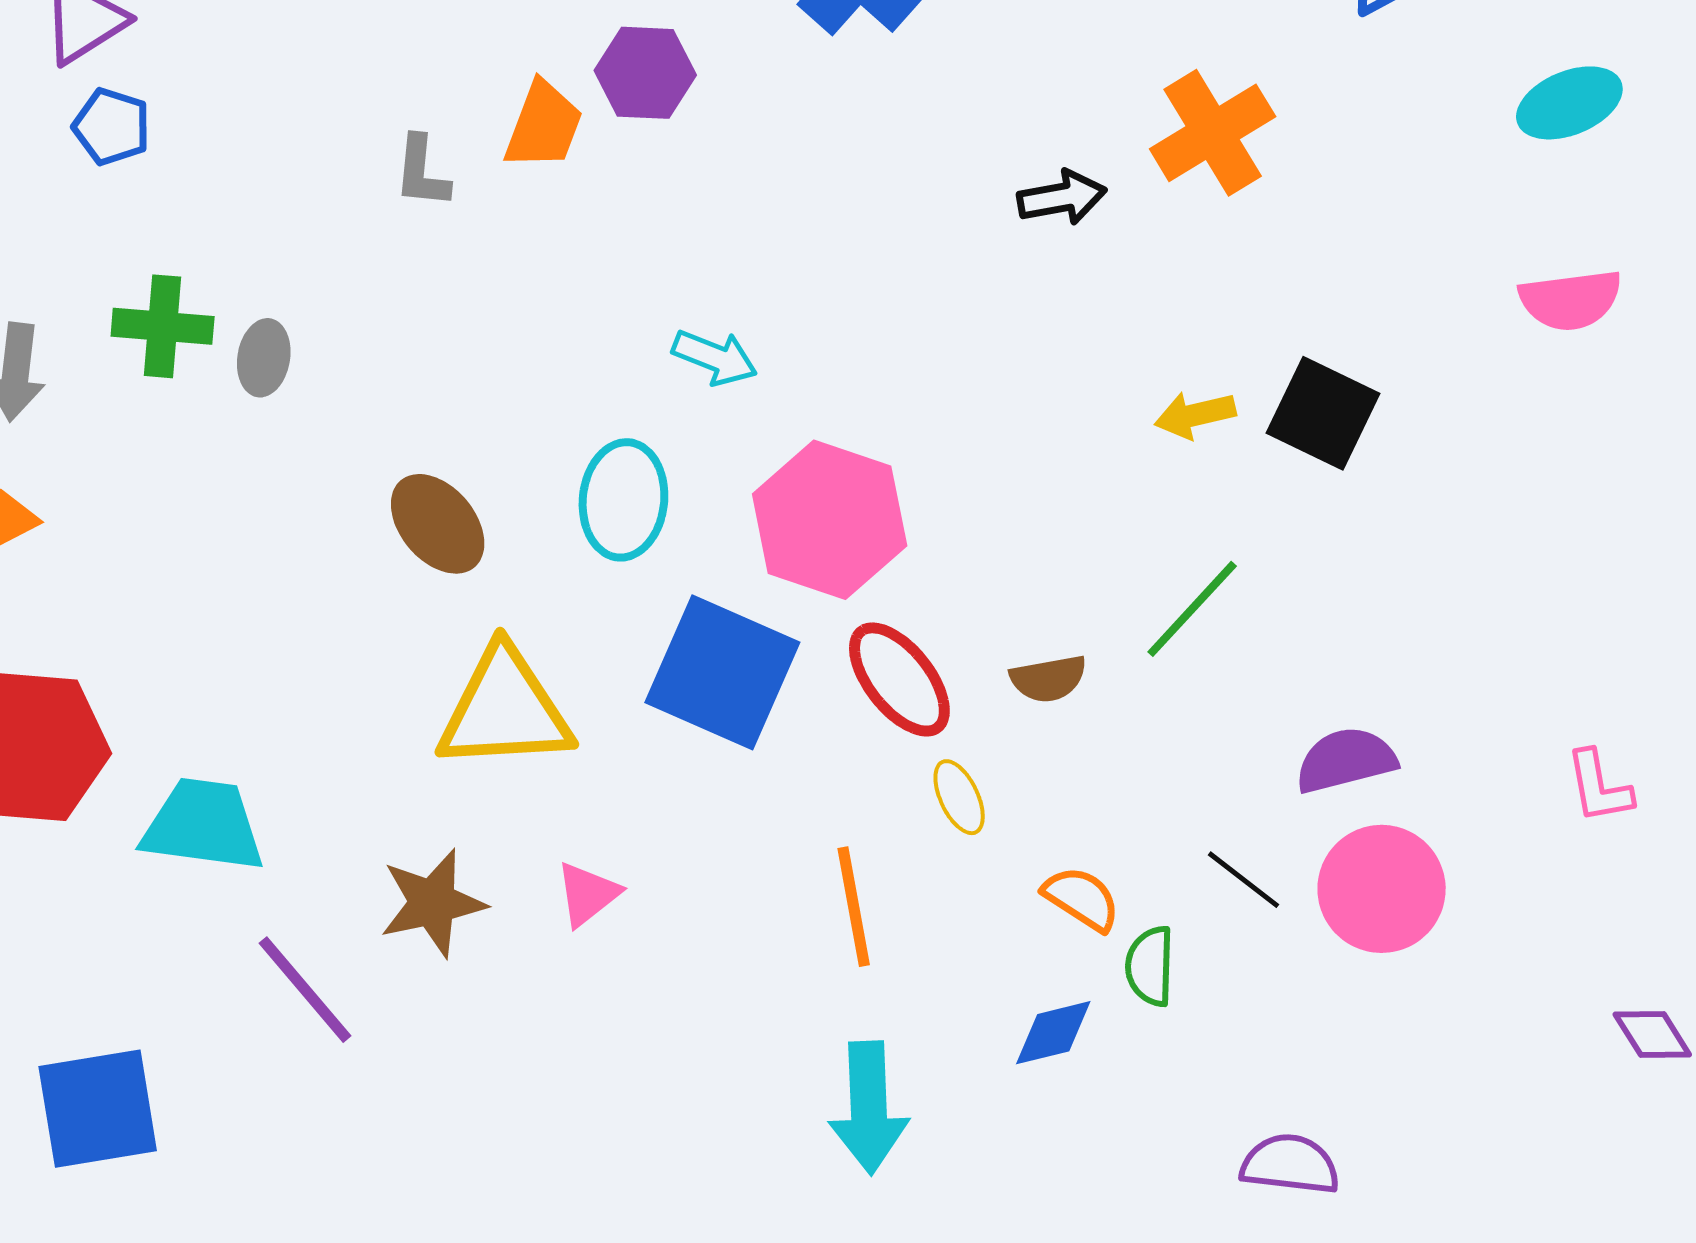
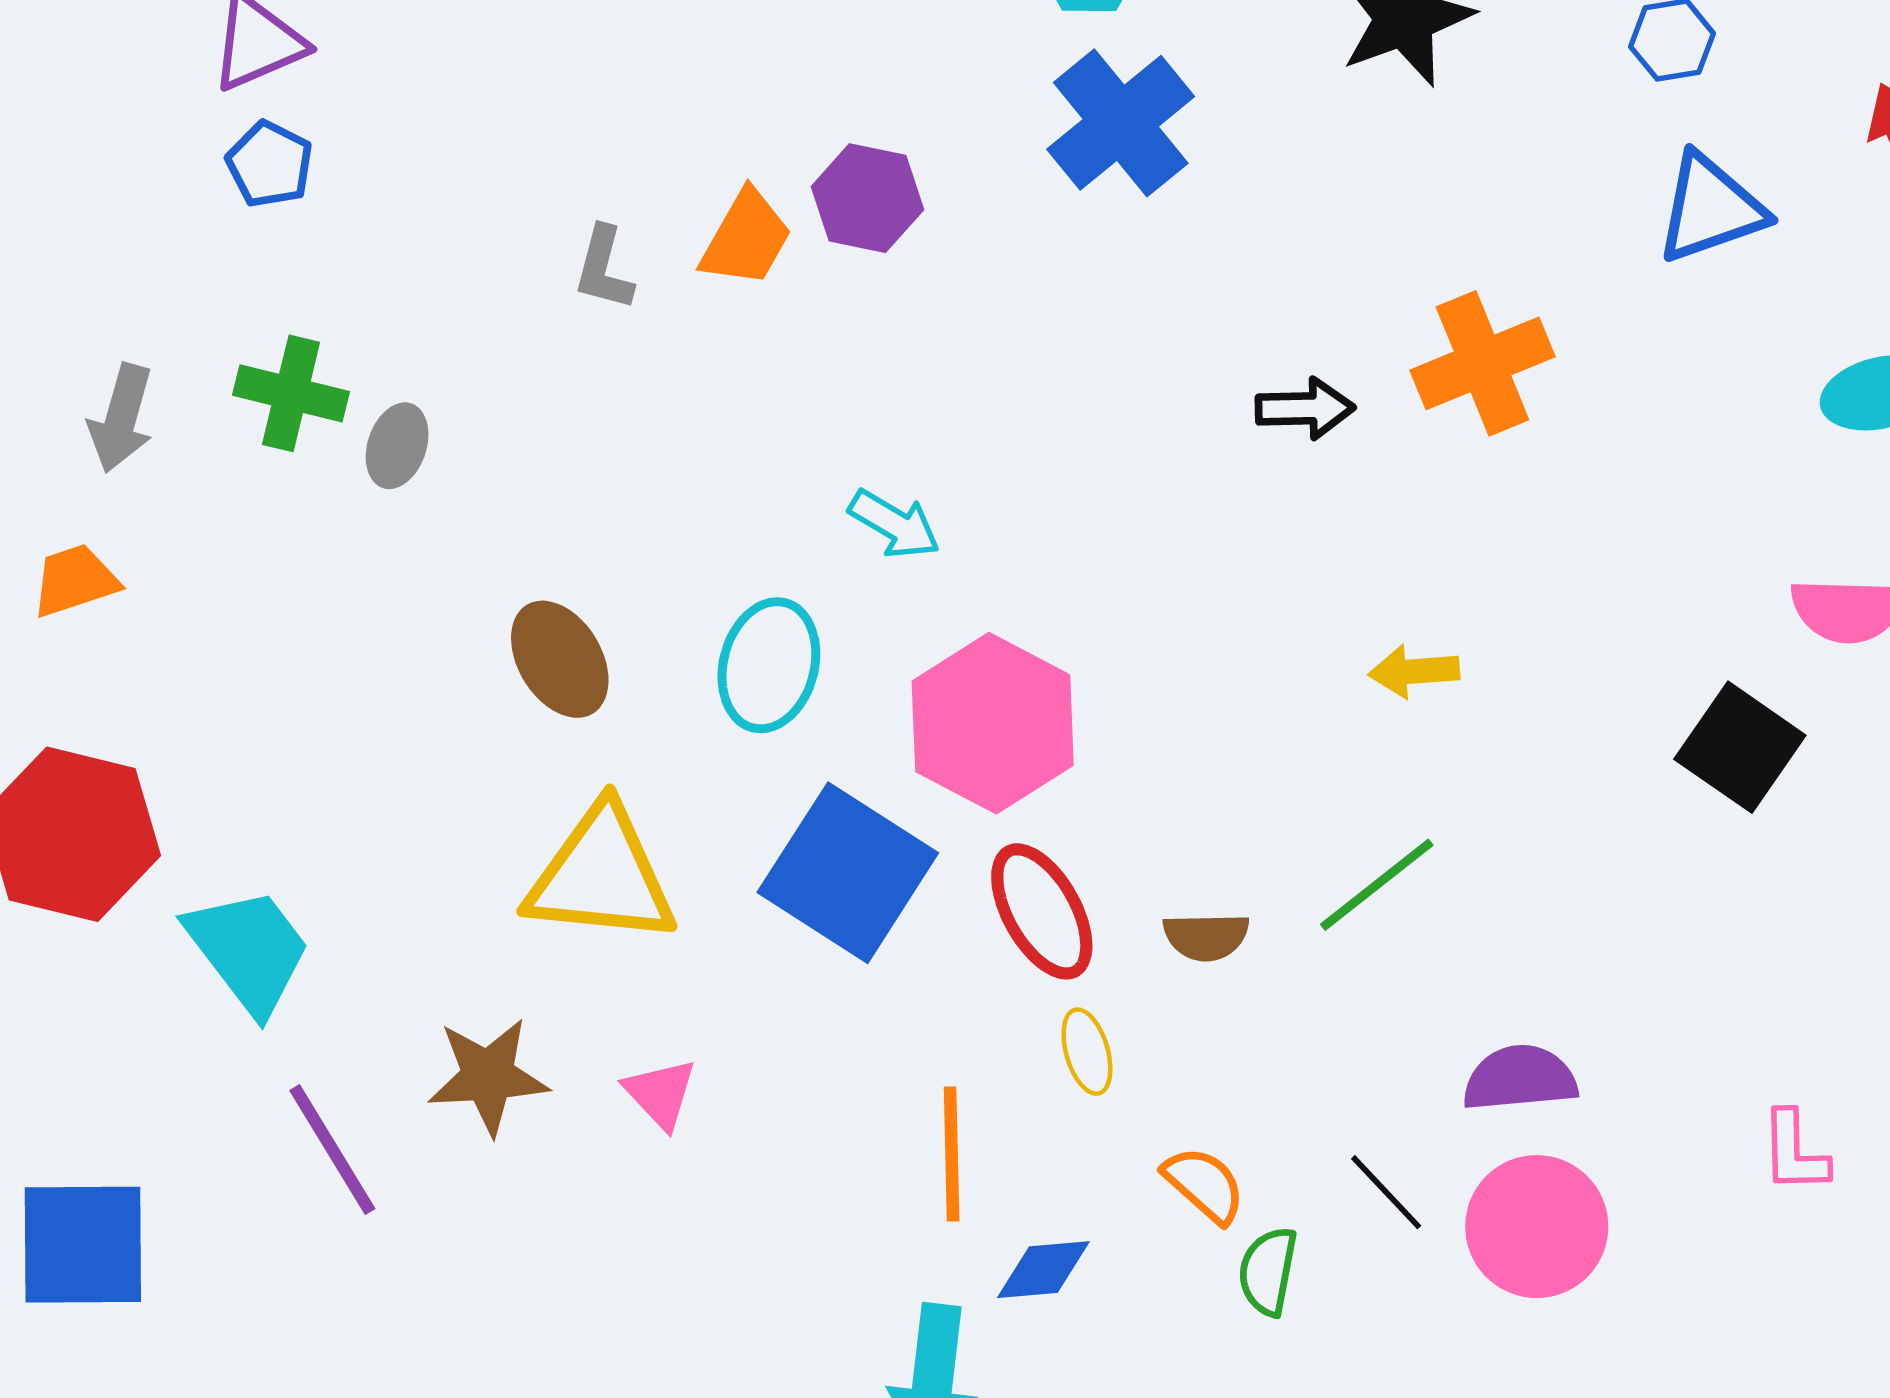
black square: (1323, 413) -> (1740, 747), moved
cyan trapezoid: (203, 825) -> (249, 950), turned 36
pink triangle: (588, 894) -> (660, 1094), turned -44
blue diamond: (1053, 1033) -> (1043, 1270), moved

